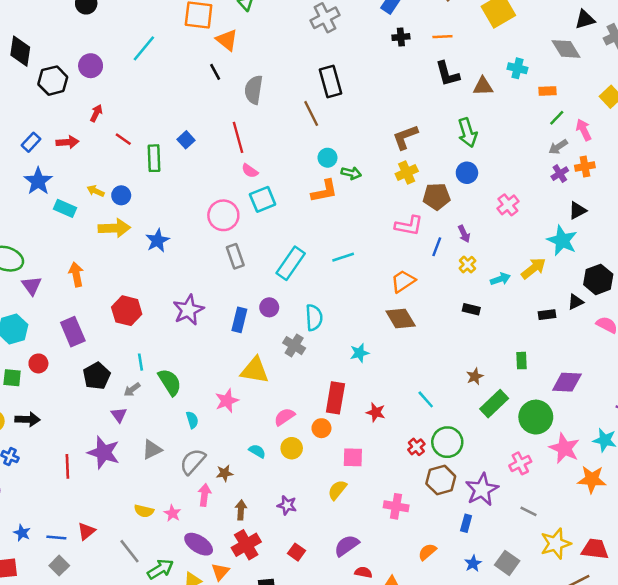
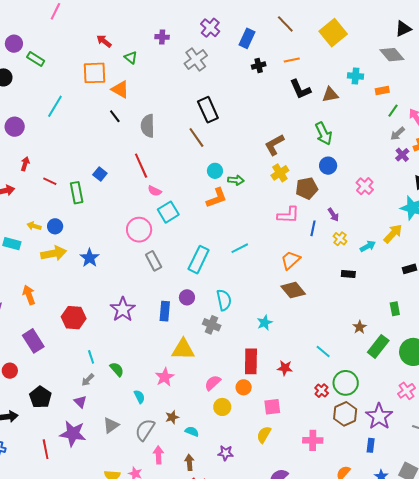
black pentagon: (97, 376) -> (40, 397), moved
green semicircle: (170, 382) -> (117, 369), size x0.7
cyan semicircle: (257, 451) -> (192, 431), moved
brown star: (225, 473) -> (172, 417), moved

